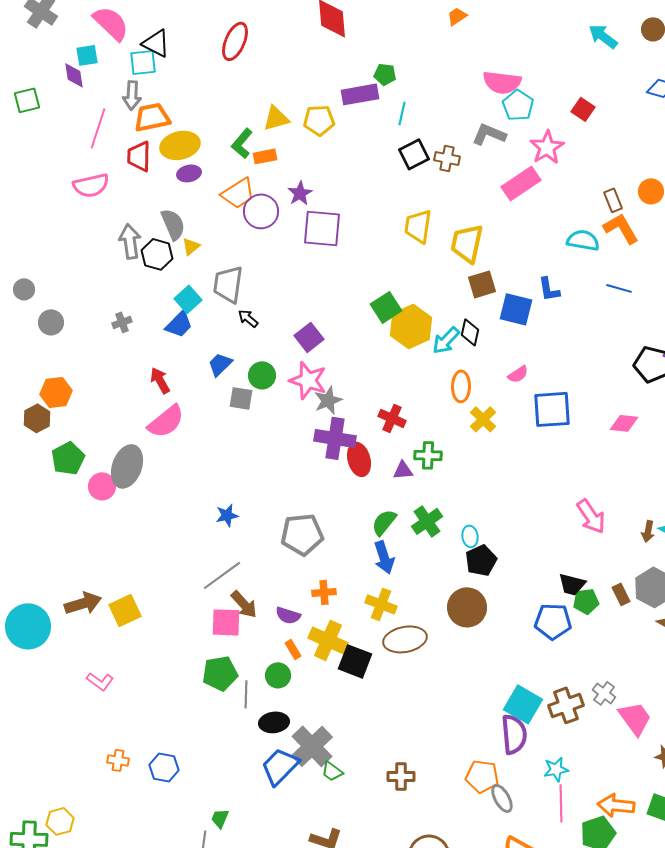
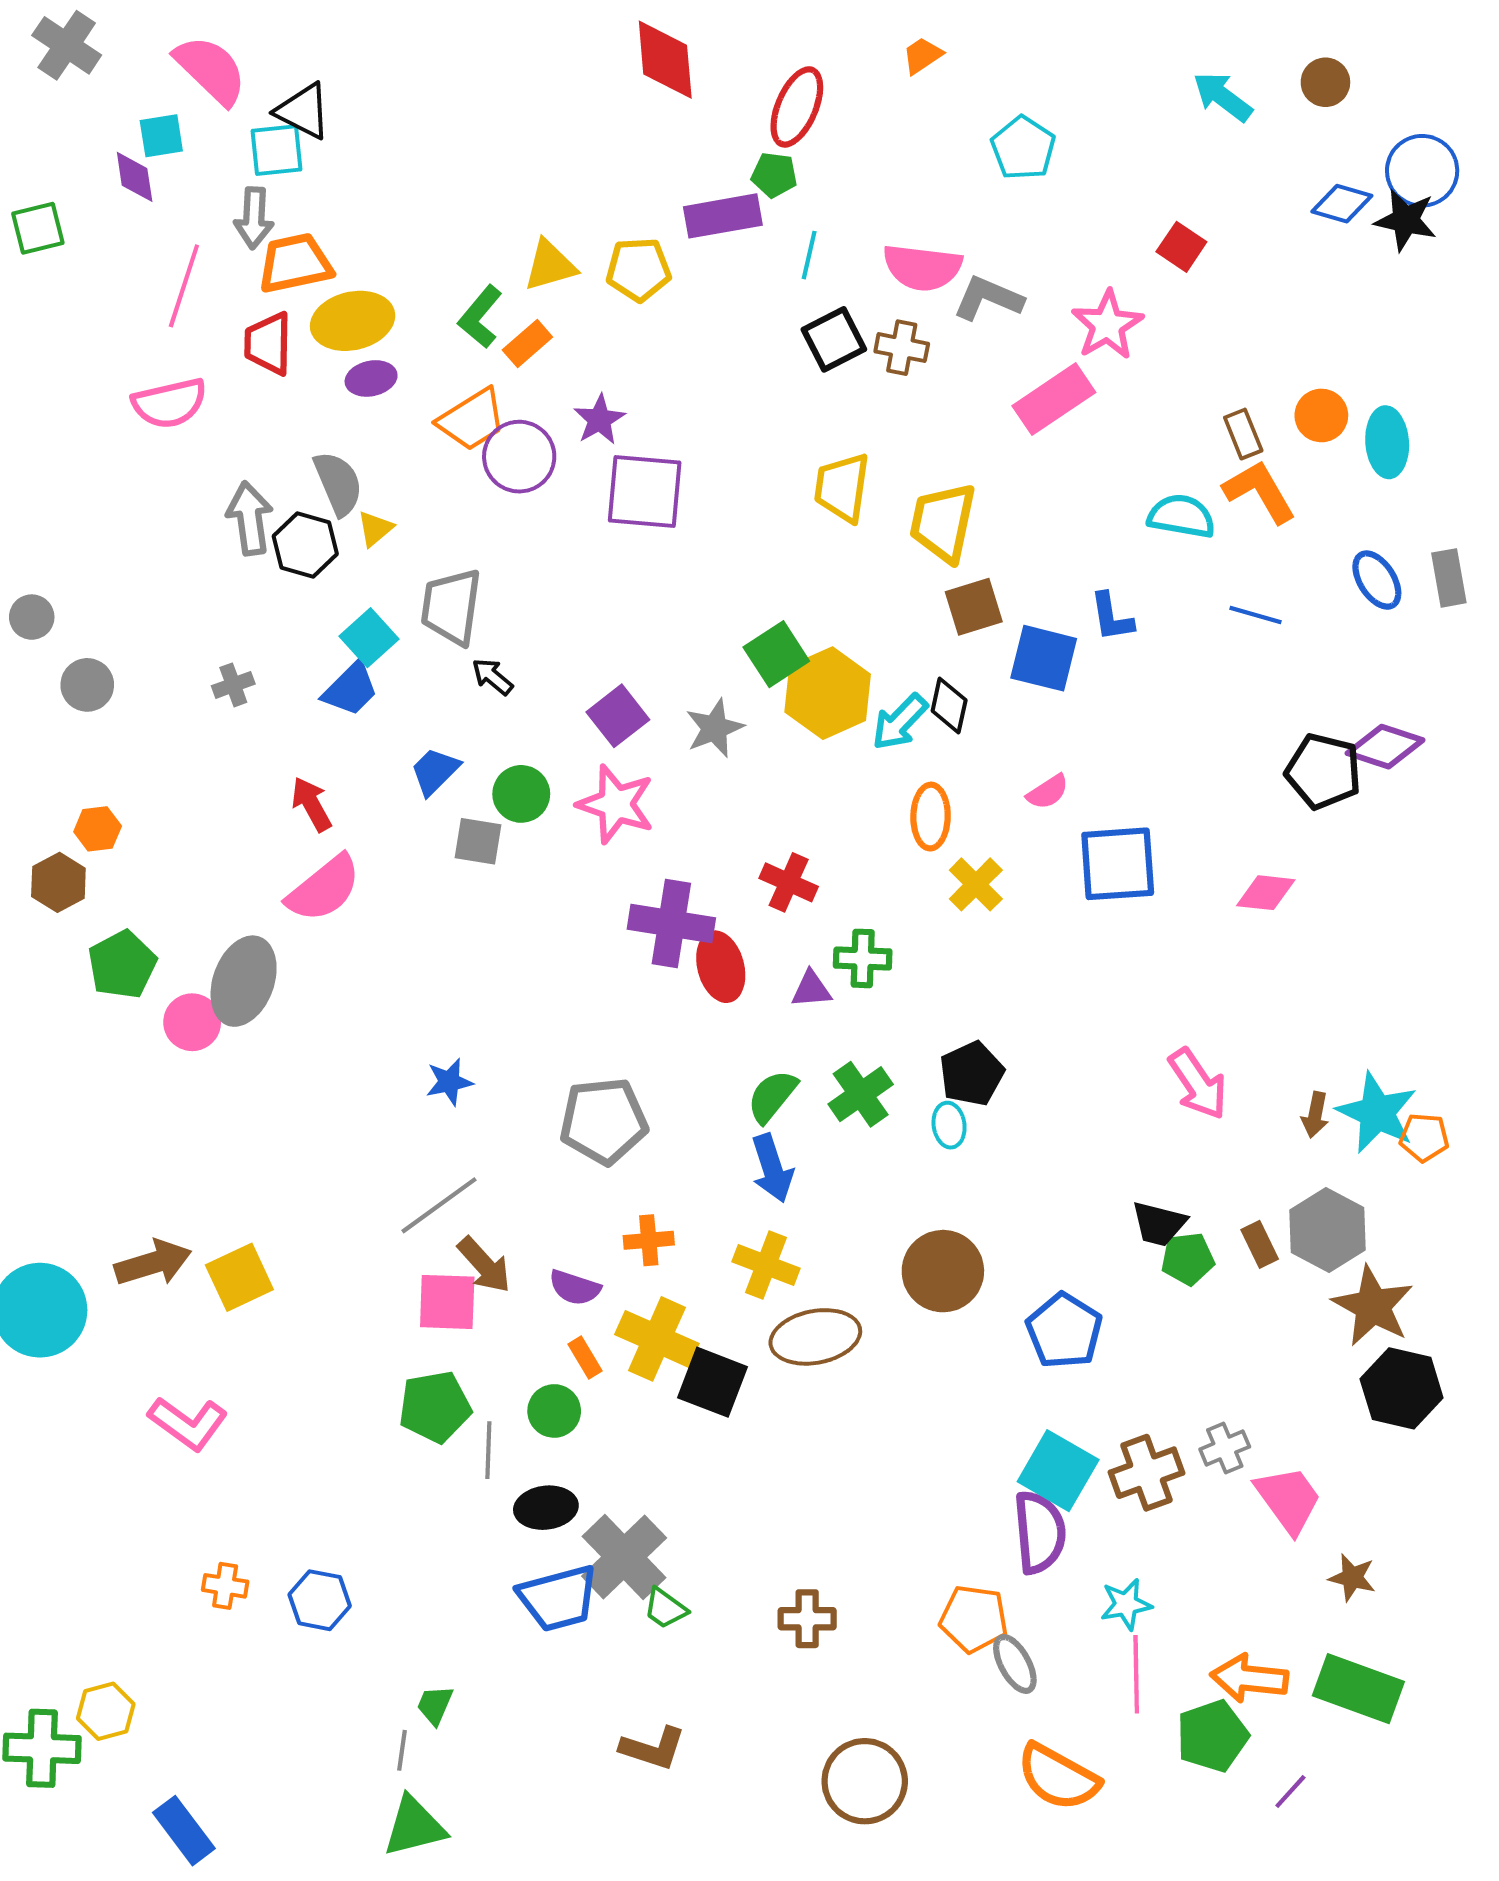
red ellipse: (235, 41) -> (797, 107), moved
pink semicircle: (502, 82) -> (922, 267), moved
cyan pentagon: (518, 105) -> (1023, 148), moved
orange rectangle: (265, 156) -> (527, 343), turned -30
orange hexagon: (56, 392) -> (98, 829), size x0.7
gray star: (328, 400) -> (715, 728), moved
black pentagon: (481, 560) -> (972, 1074), moved
blue pentagon: (553, 621) -> (1064, 1331), moved, turned 30
pink L-shape: (100, 681) -> (188, 1423), size x1.4
gray cross: (604, 693) -> (1225, 1448), turned 30
blue trapezoid: (280, 766) -> (558, 1598), turned -150

